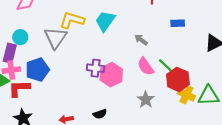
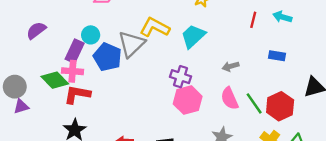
gray arrow: (141, 40) -> (231, 66), turned -64
purple cross: (96, 68) -> (181, 77), moved
blue pentagon: (37, 70) -> (107, 57), moved, turned 30
red hexagon: (178, 79) -> (280, 106), moved

